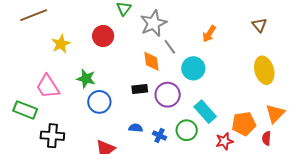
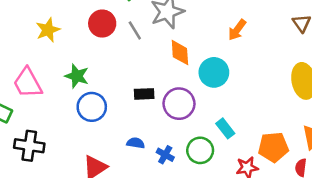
gray line: (170, 47) -> (135, 30), moved
orange diamond: (151, 61) -> (180, 53), moved
cyan rectangle: (205, 112) -> (225, 128), size x0.7

